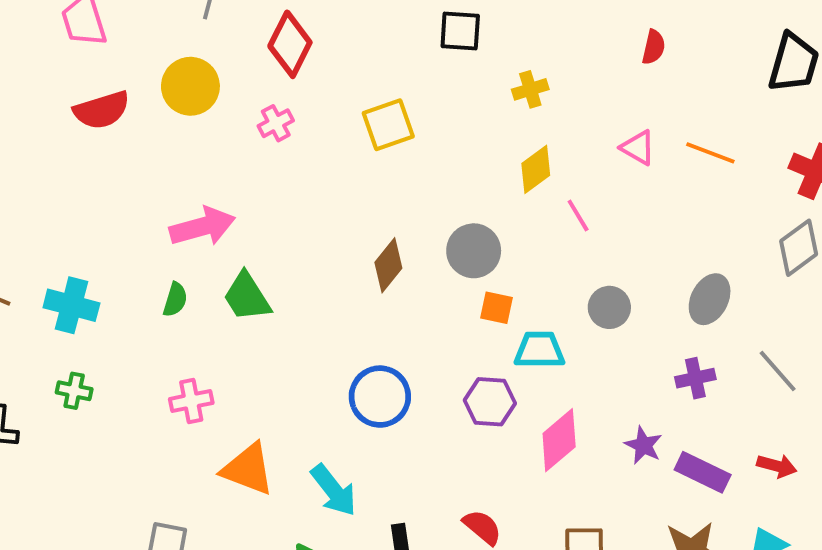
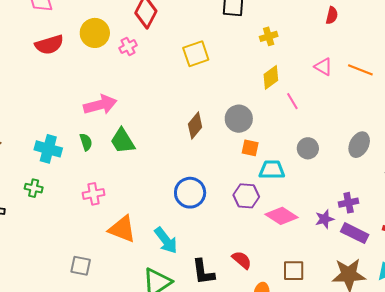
pink cross: (276, 123) -> (128, 47), moved
green semicircle: (175, 300) -> (86, 142), turned -36
cyan cross: (71, 305) -> (48, 149), moved
purple cross: (695, 378) -> (349, 203), moved
pink diamond: (559, 440) -> (281, 216), turned 72
purple star: (643, 445) -> (325, 219), turned 30

